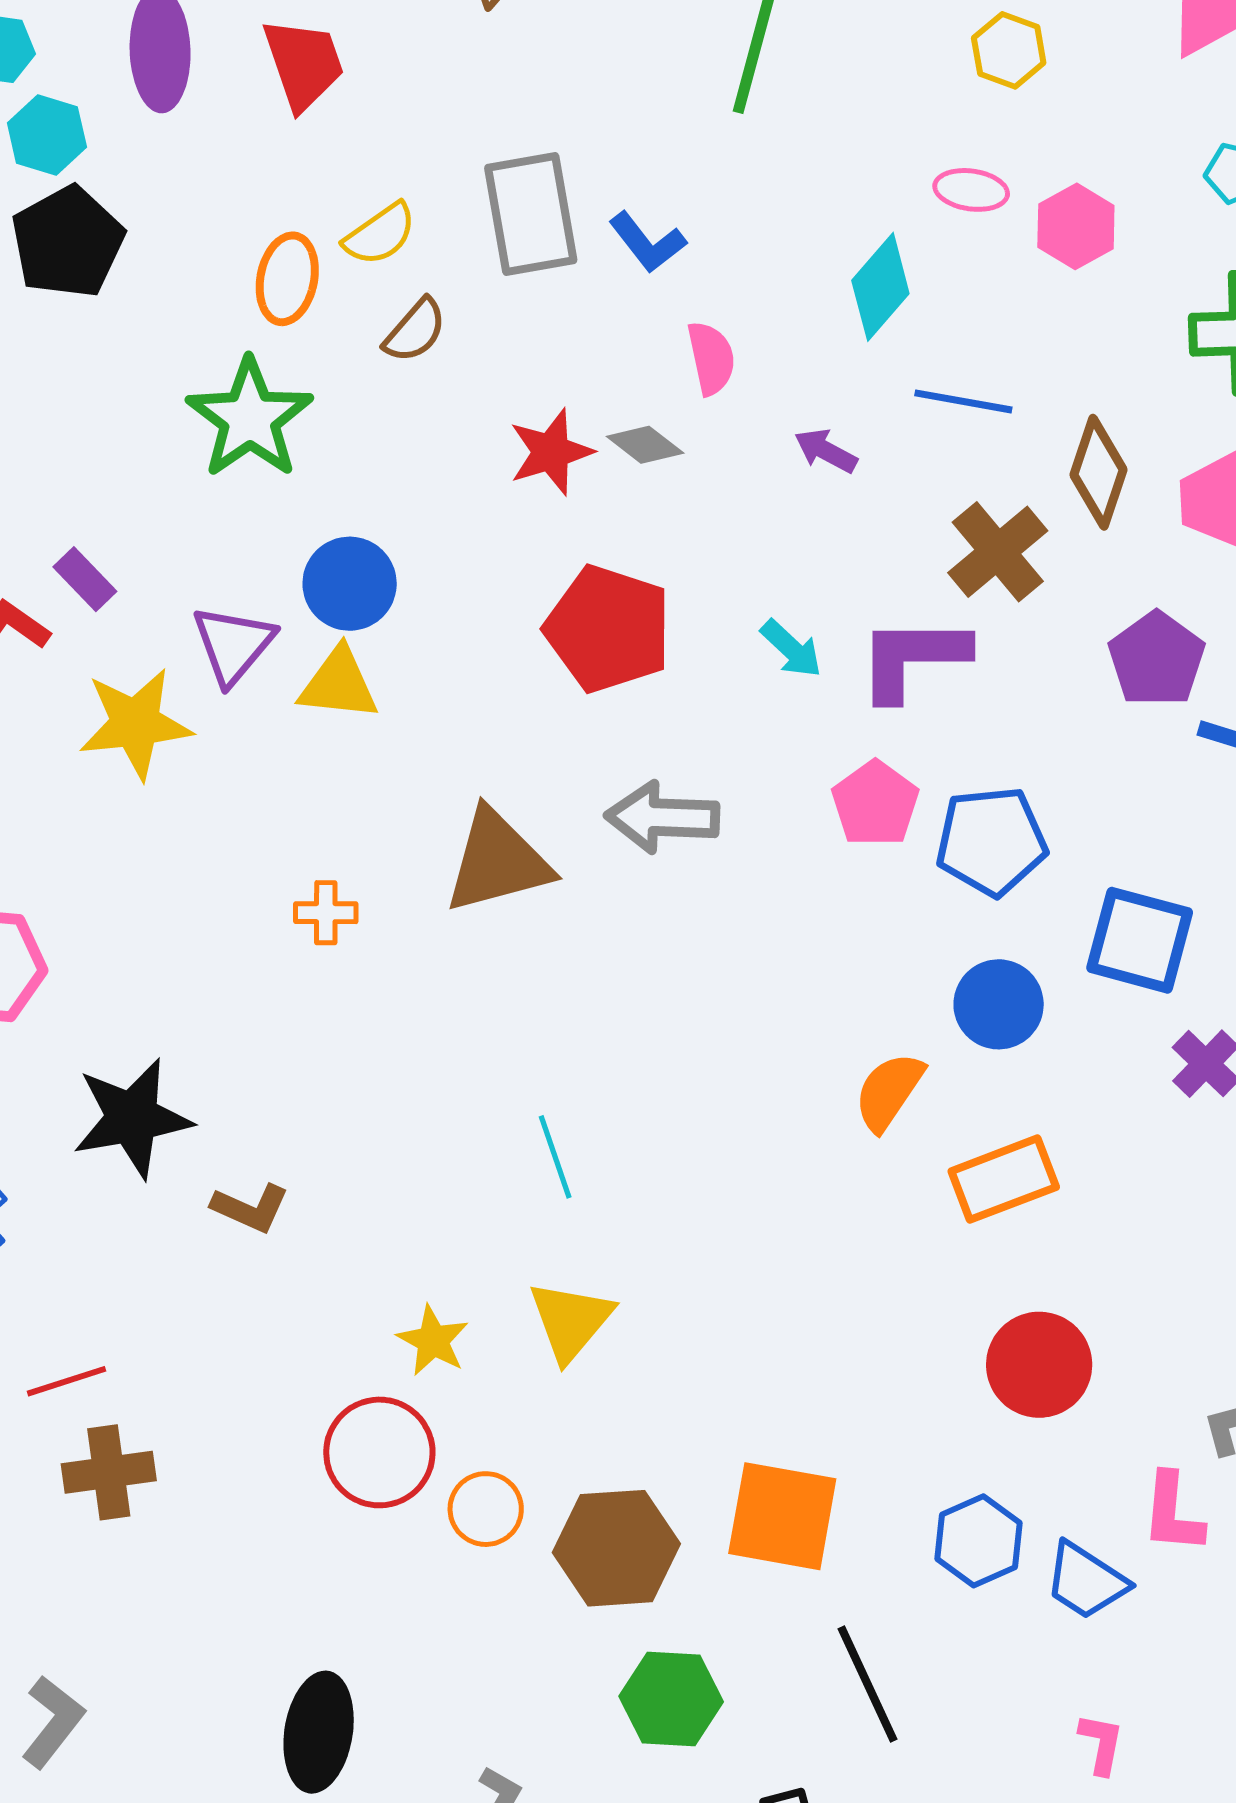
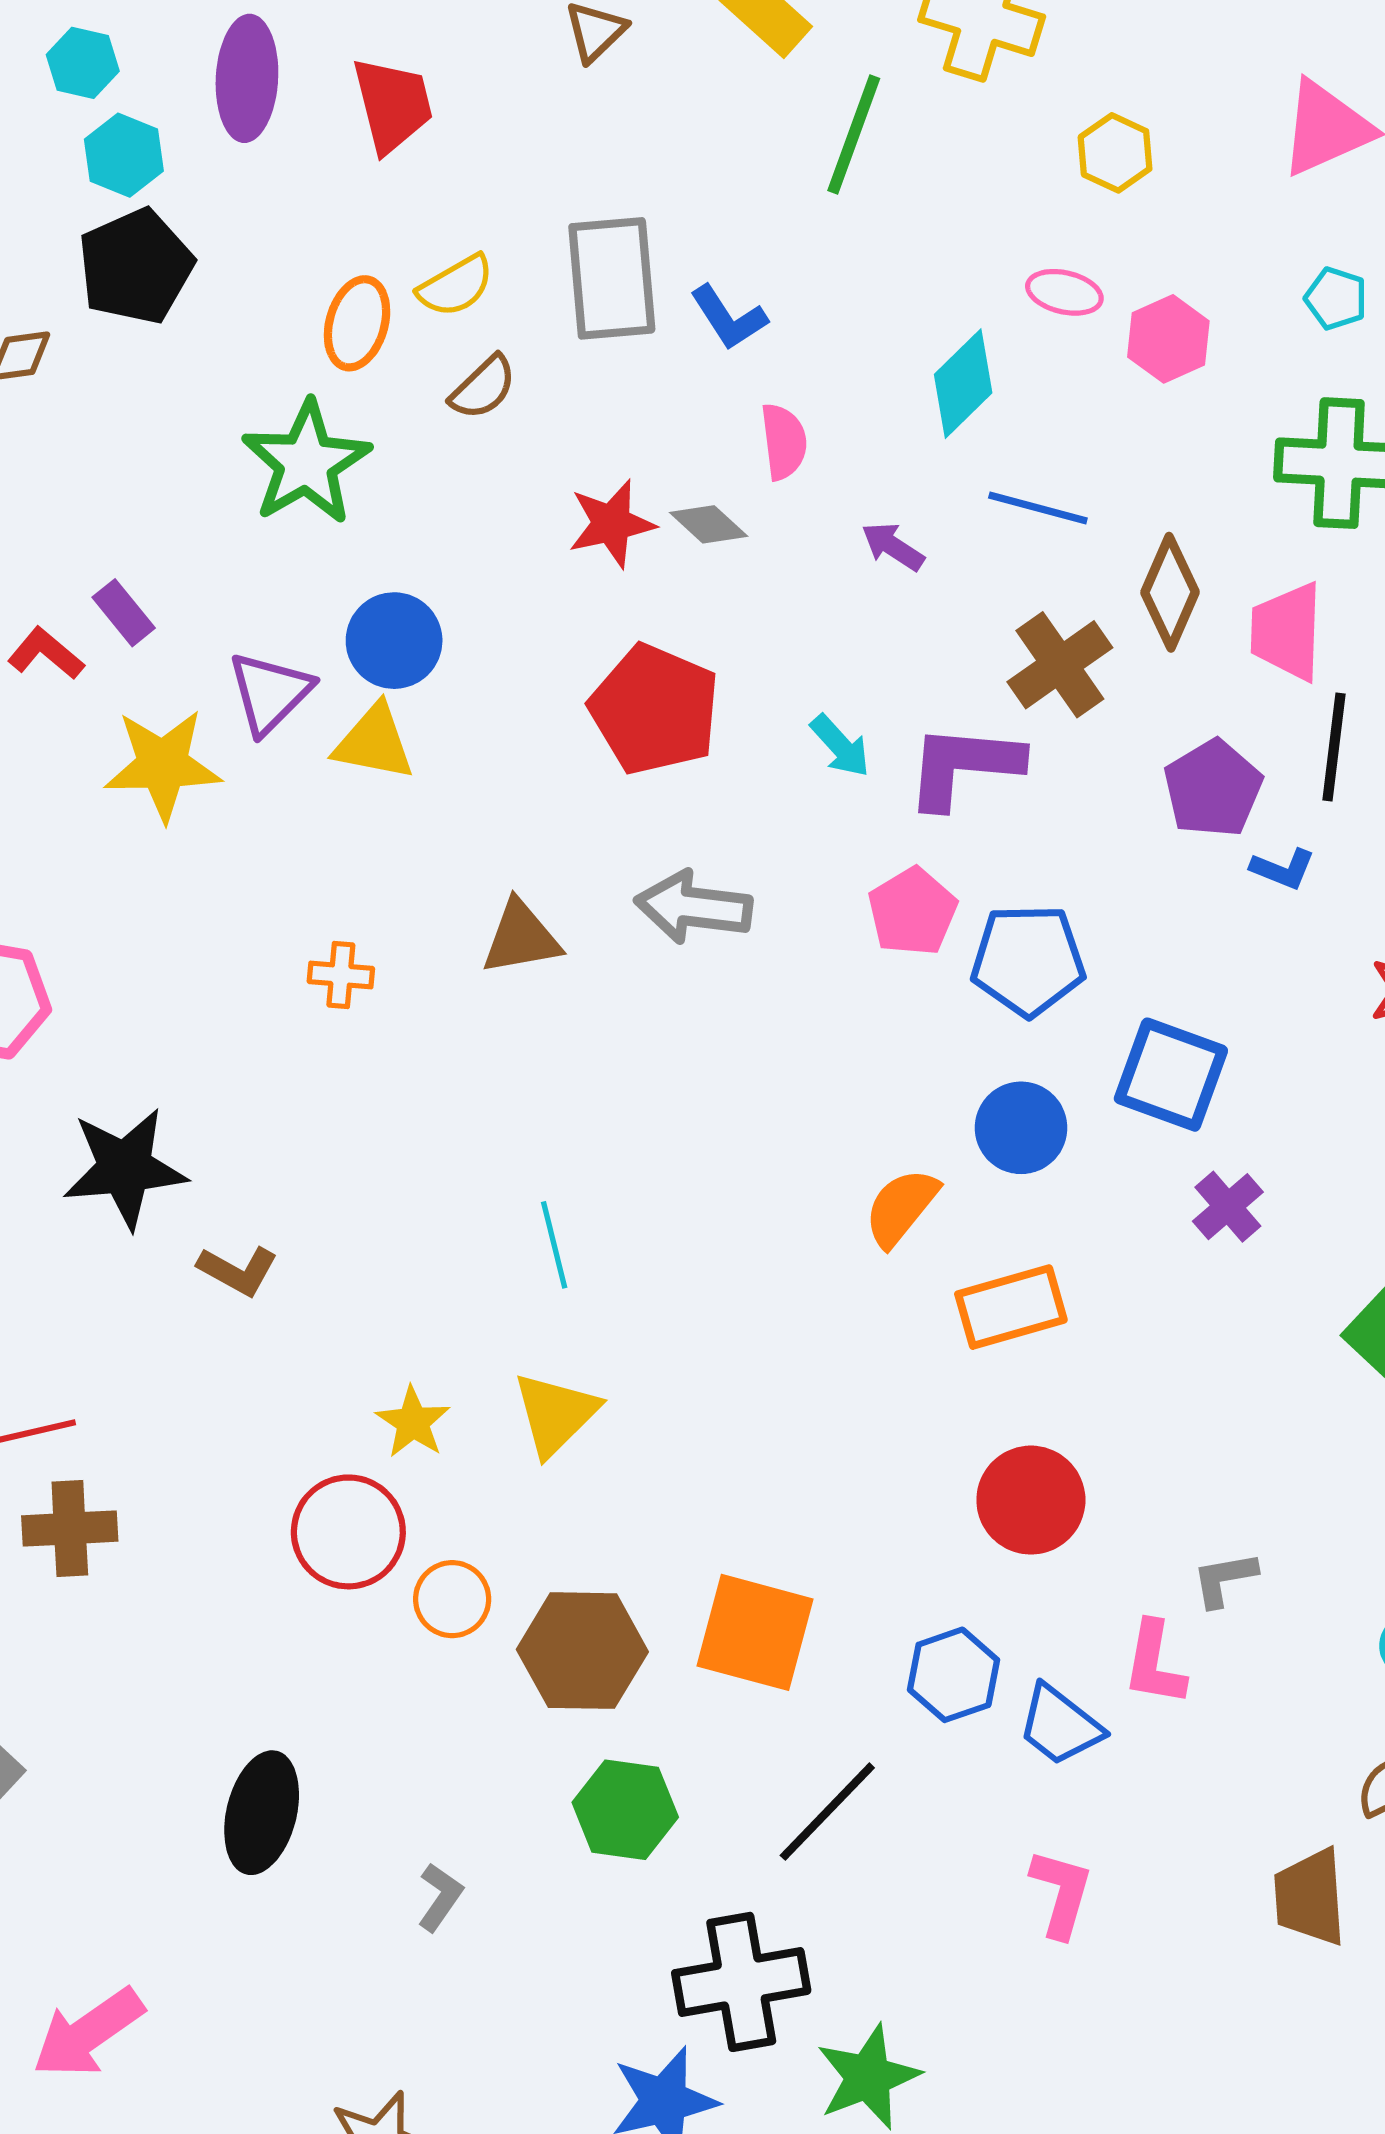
brown triangle: (498, 861) -> (521, 938), size x0.7
black line: (867, 1684) -> (827, 1812), turned 64
pink L-shape: (1101, 1744) -> (1061, 1893), size x1.4

